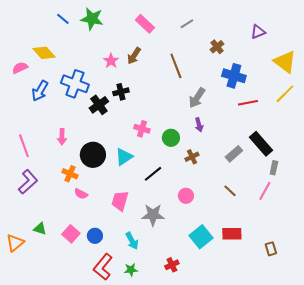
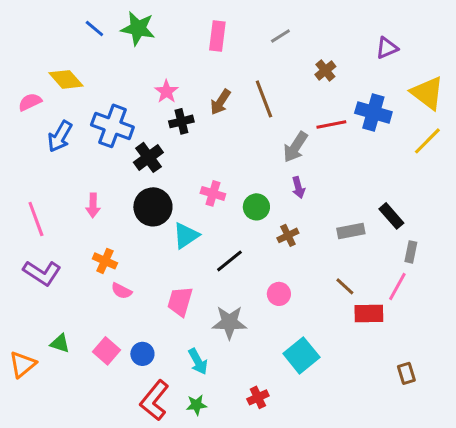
pink rectangle: (145, 24) -> (217, 36), turned 54
brown arrow: (134, 56) -> (220, 102), moved
blue cross: (234, 76) -> (373, 112), moved
black cross: (121, 92) -> (181, 121), moved
red line: (248, 103) -> (331, 124), moved
black rectangle: (261, 144) -> (391, 216), size x0.7
gray rectangle: (234, 154) -> (351, 231), turned 30
black circle: (93, 155) -> (153, 207), moved
purple L-shape: (28, 182) -> (42, 273), turned 75
red rectangle: (232, 234) -> (369, 313), moved

